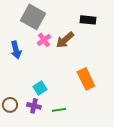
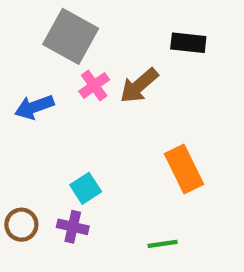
blue arrow: (16, 50) -> (34, 107), turned 84
green line: (59, 110) -> (163, 244), moved

